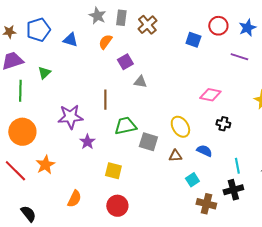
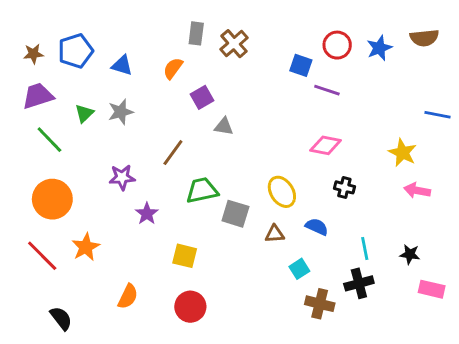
gray star: (97, 16) -> (121, 112), moved, turned 30
purple line: (239, 57) -> (327, 90), moved
green line: (20, 91) -> (49, 140), turned -45
brown line: (105, 100) -> (173, 153), turned 36
purple star: (70, 117) -> (122, 177), size x0.7

